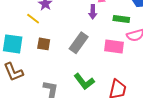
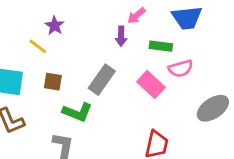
pink rectangle: (114, 47) -> (151, 85), turned 36
green L-shape: (84, 81) -> (77, 112), moved, turned -30

